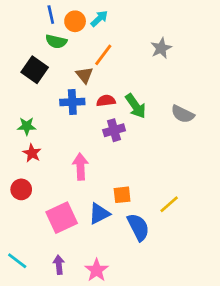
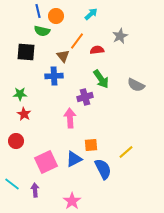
cyan arrow: (99, 19) -> (91, 14), moved
black square: (35, 70) -> (26, 52), turned -30
red semicircle: (106, 101) -> (97, 50), moved
pink arrow: (80, 167) -> (70, 118), moved
cyan line: (17, 261) -> (12, 184), moved
purple arrow: (59, 265) -> (35, 190), moved

